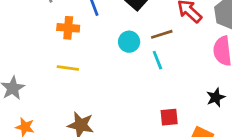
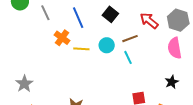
orange cross: (68, 28) -> (62, 38), turned 35
yellow line: (68, 68) -> (81, 49), moved

